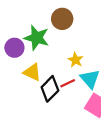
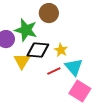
yellow triangle: (32, 72) -> (22, 61), turned 36
black diamond: (50, 89) -> (38, 50), moved, turned 50

